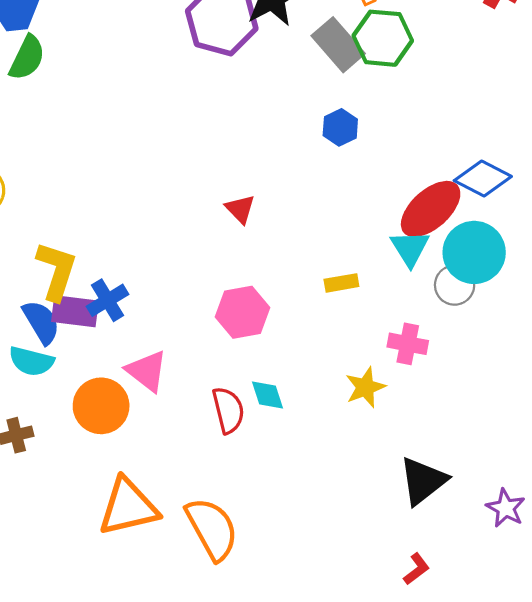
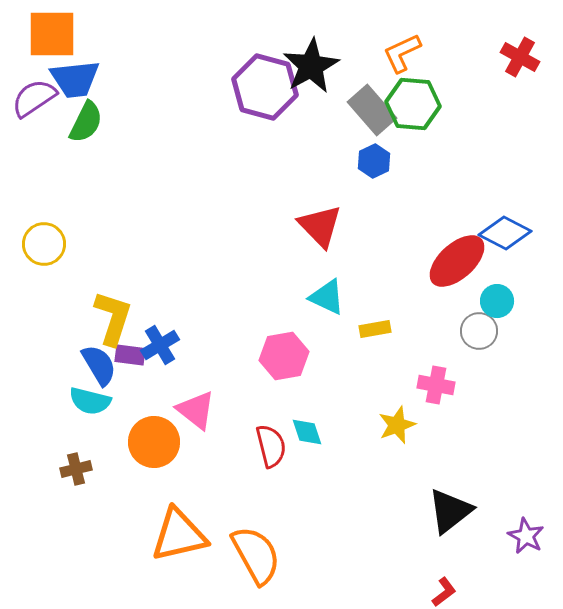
blue hexagon: (340, 127) -> (374, 161), moved
red triangle: (240, 209) -> (320, 226), moved, size x1.6
cyan triangle: (410, 248) -> (327, 297), moved, turned -33
cyan circle: (474, 252) -> (497, 301), size x0.6
purple rectangle: (75, 311) -> (130, 355), size x0.7

